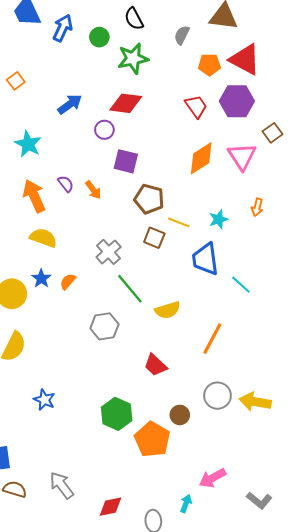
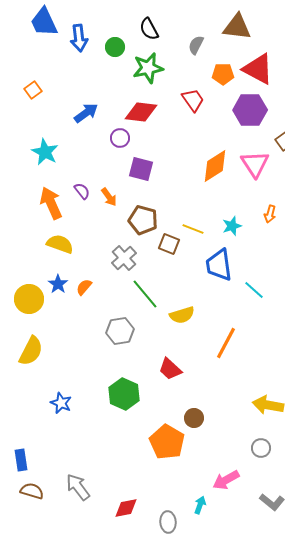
blue arrow: (63, 28) -> (79, 38), turned 148
red trapezoid: (196, 106) -> (193, 100), moved
brown pentagon: (149, 199) -> (143, 220), moved
gray circle: (217, 396) -> (261, 448), moved, size x0.7
green hexagon: (117, 414) -> (124, 394), moved

